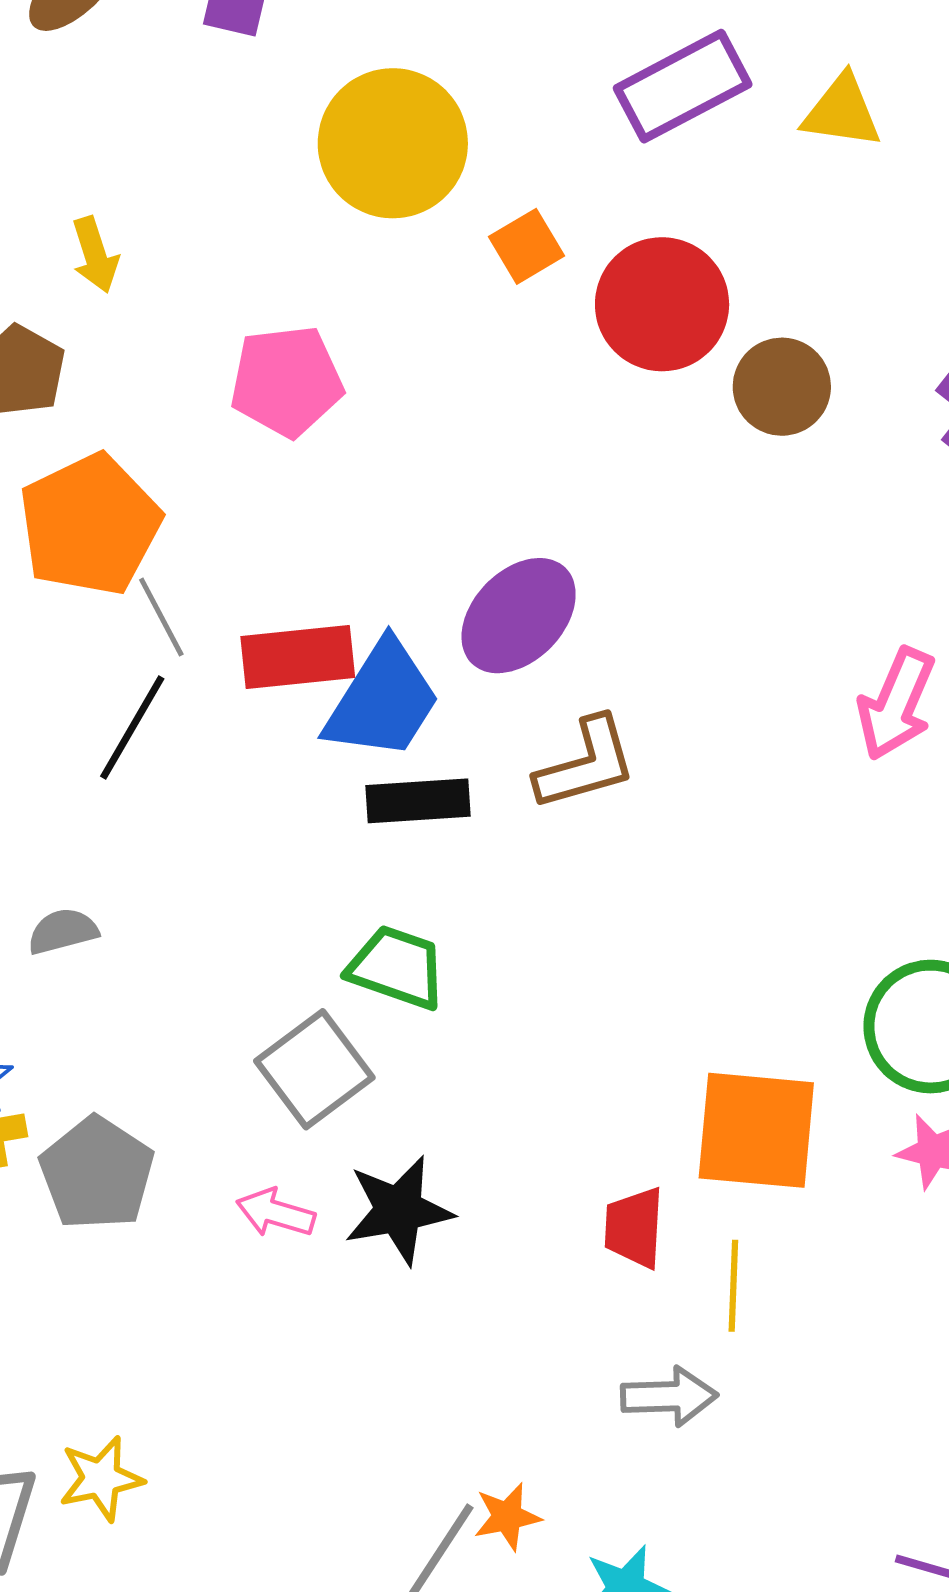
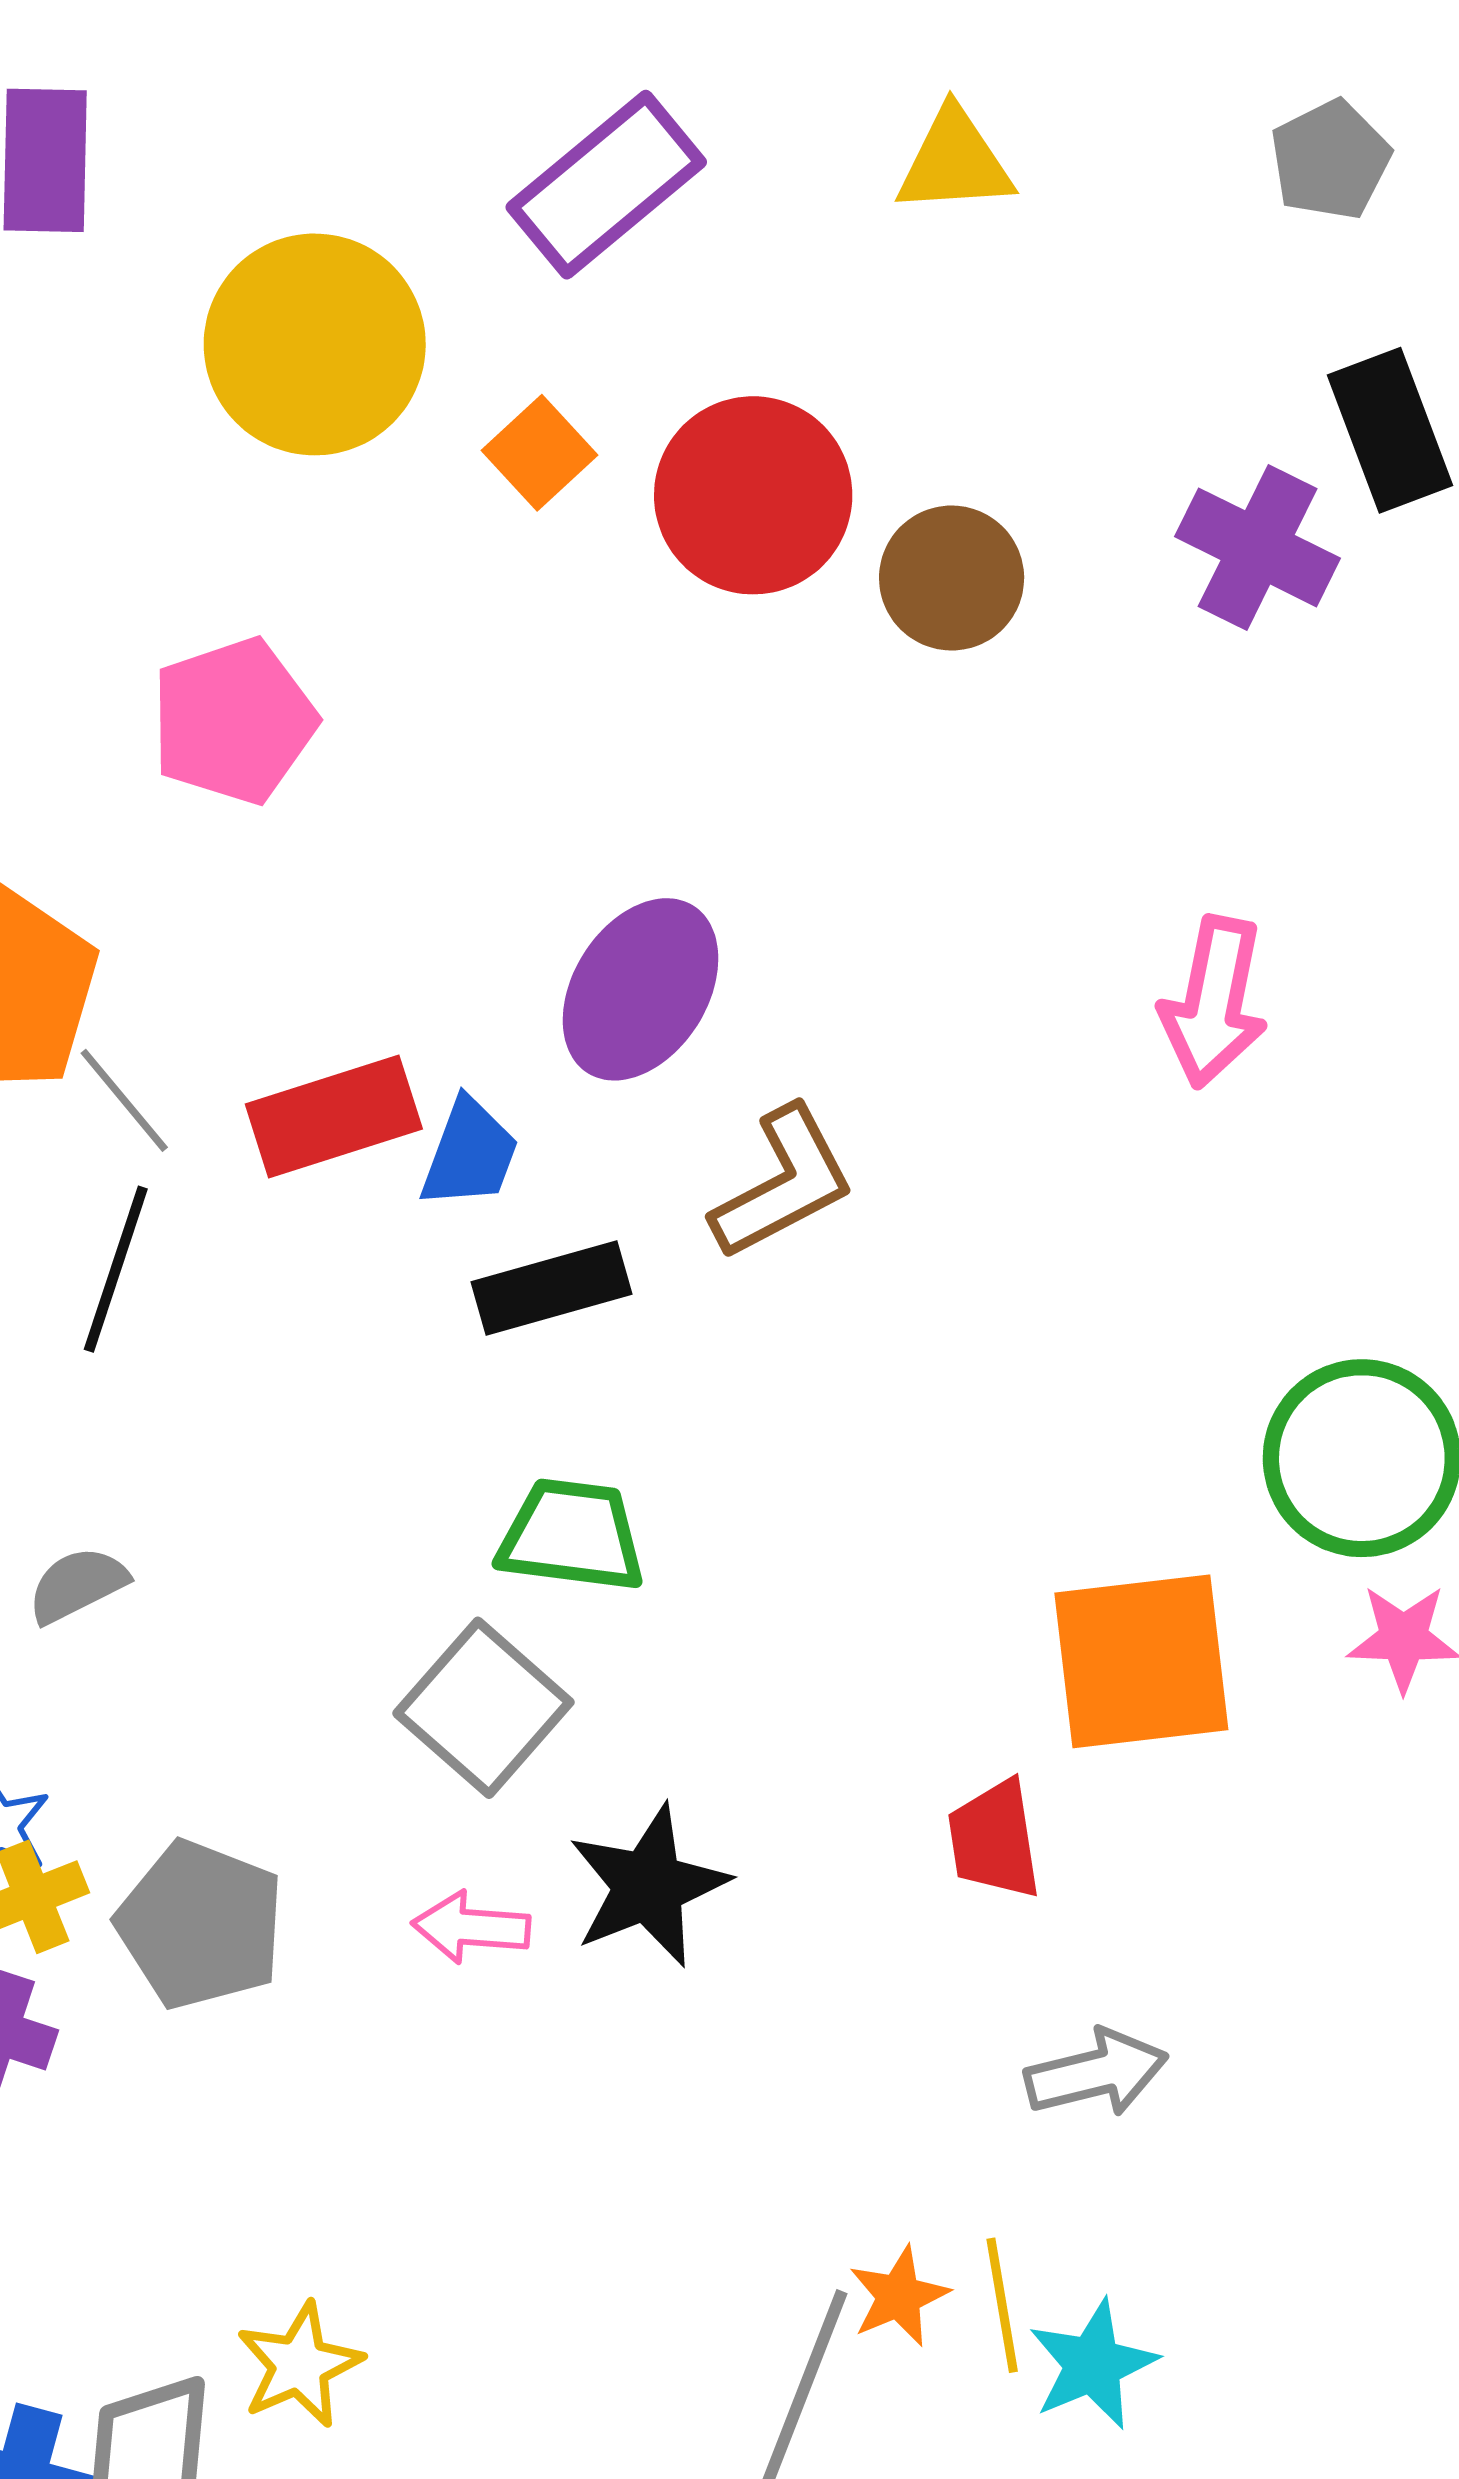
purple rectangle: (683, 86) -> (606, 185), moved
blue trapezoid: (383, 700) -> (470, 1154), size x0.6
yellow line: (733, 1286) -> (1002, 2305), moved

